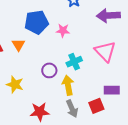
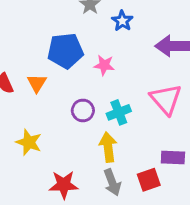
purple circle: (49, 70) -> (83, 110), moved

